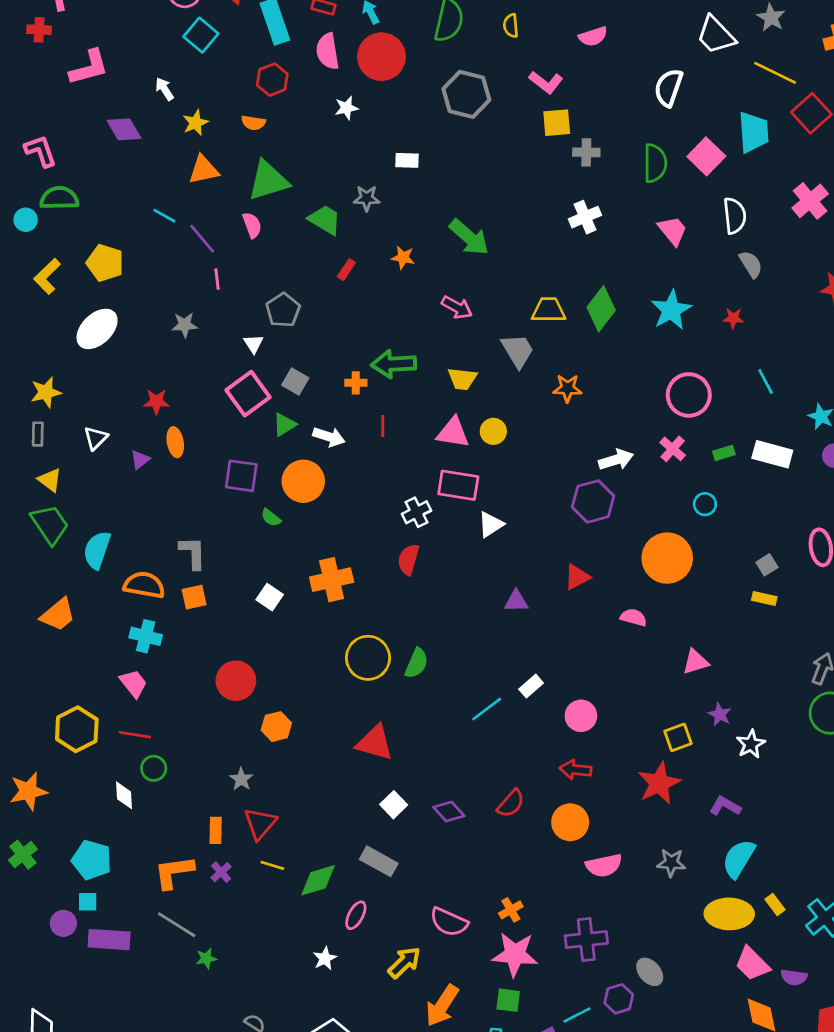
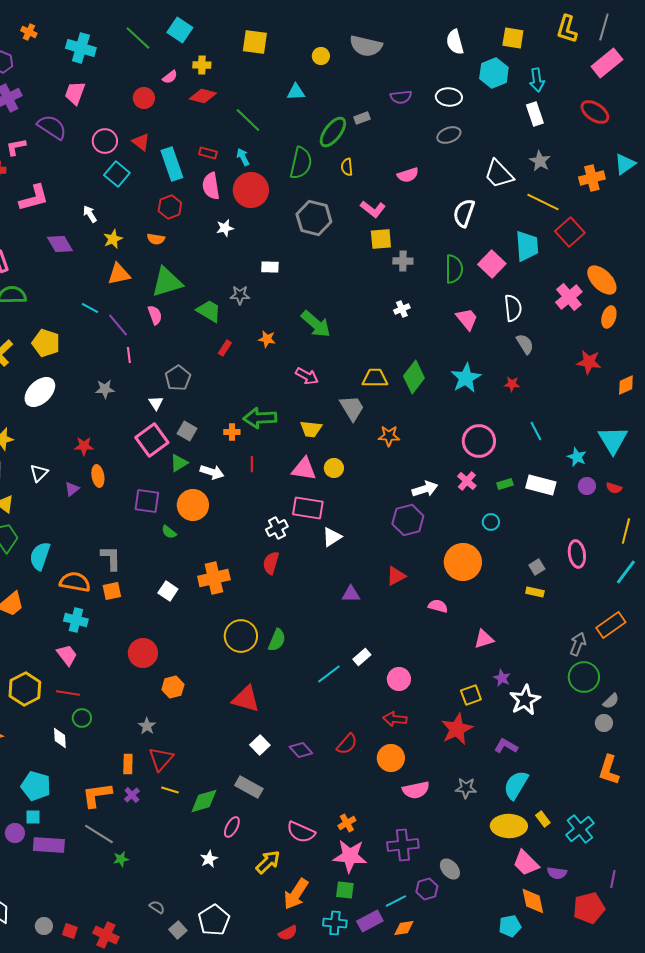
white cross: (585, 217) -> (402, 309), size x0.7
white star: (751, 744) -> (525, 700), size x1.4

